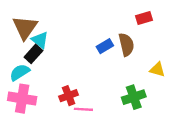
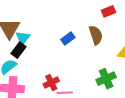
cyan triangle: (40, 40) -> (23, 38), turned 35
blue rectangle: (105, 46) -> (68, 39), moved

